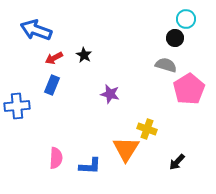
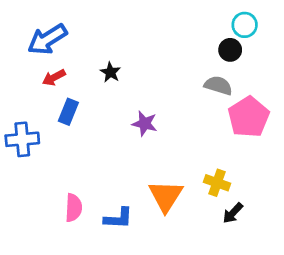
blue arrow: (36, 30) -> (47, 39), turned -52
red arrow: (54, 58) -> (54, 78), moved
yellow cross: (147, 129) -> (217, 183), moved

